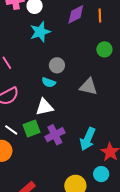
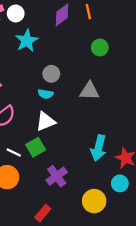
purple cross: (55, 135) -> (57, 176), moved

